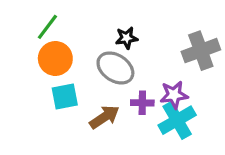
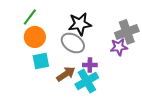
black star: (126, 38) -> (80, 24), size x1.6
purple star: (174, 95) -> (119, 47), moved
cyan cross: (177, 120) -> (87, 81), moved

